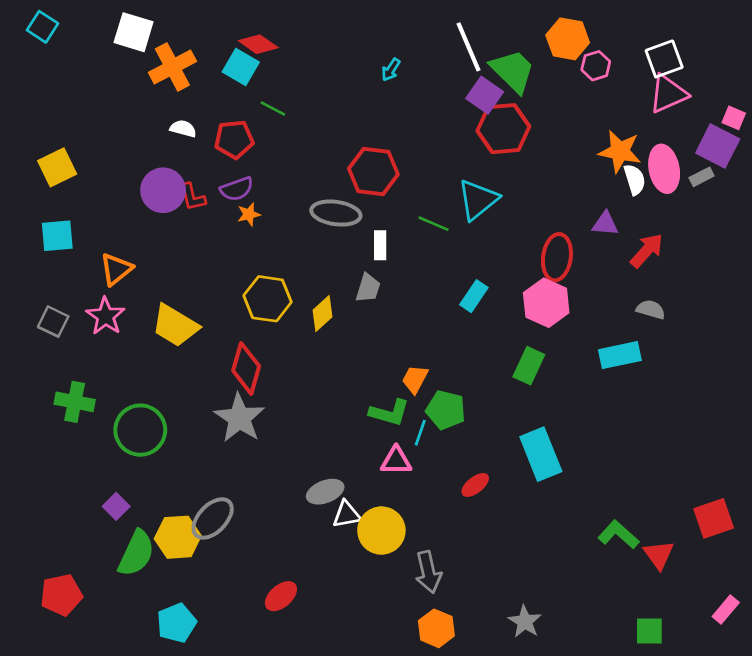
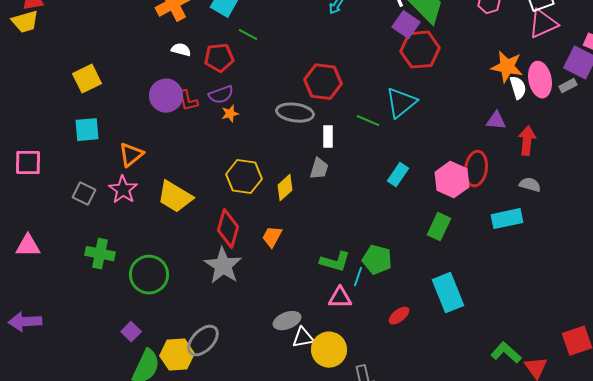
red arrow: (647, 251) -> (527, 141), turned -36
red ellipse: (557, 257) -> (476, 169), moved
orange trapezoid: (415, 379) -> (272, 237), moved

